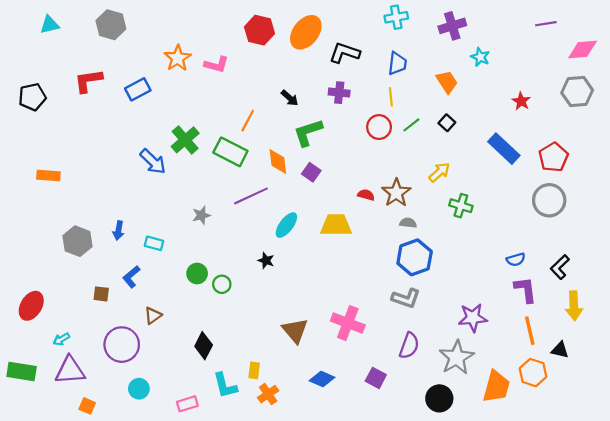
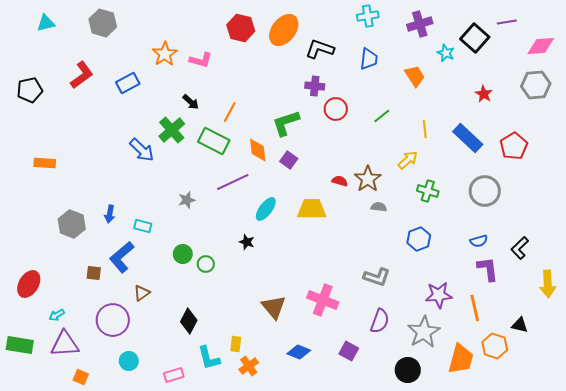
red L-shape: (88, 81) -> (82, 75), turned 152
yellow line: (391, 97) -> (425, 129), moved
black arrow: (290, 98) -> (191, 102), moved
black square: (447, 123) -> (475, 38), moved, size x1.8
red circle: (379, 127) -> (336, 109), moved
gray circle: (549, 200) -> (485, 191), moved
blue hexagon: (415, 257) -> (419, 239), moved, size x0.7
blue L-shape: (131, 277) -> (122, 257), size x1.5
yellow arrow: (574, 306) -> (548, 284), moved
orange line: (530, 331) -> (475, 308), moved

